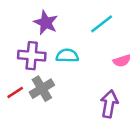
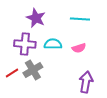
cyan line: (102, 24) -> (80, 19), turned 42
pink semicircle: (122, 61) -> (79, 48), moved

